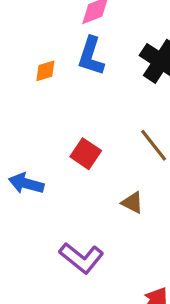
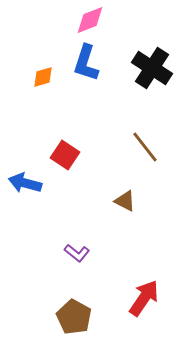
red square: (86, 154) -> (65, 155), moved
purple L-shape: (81, 258) -> (77, 253), size x0.6

